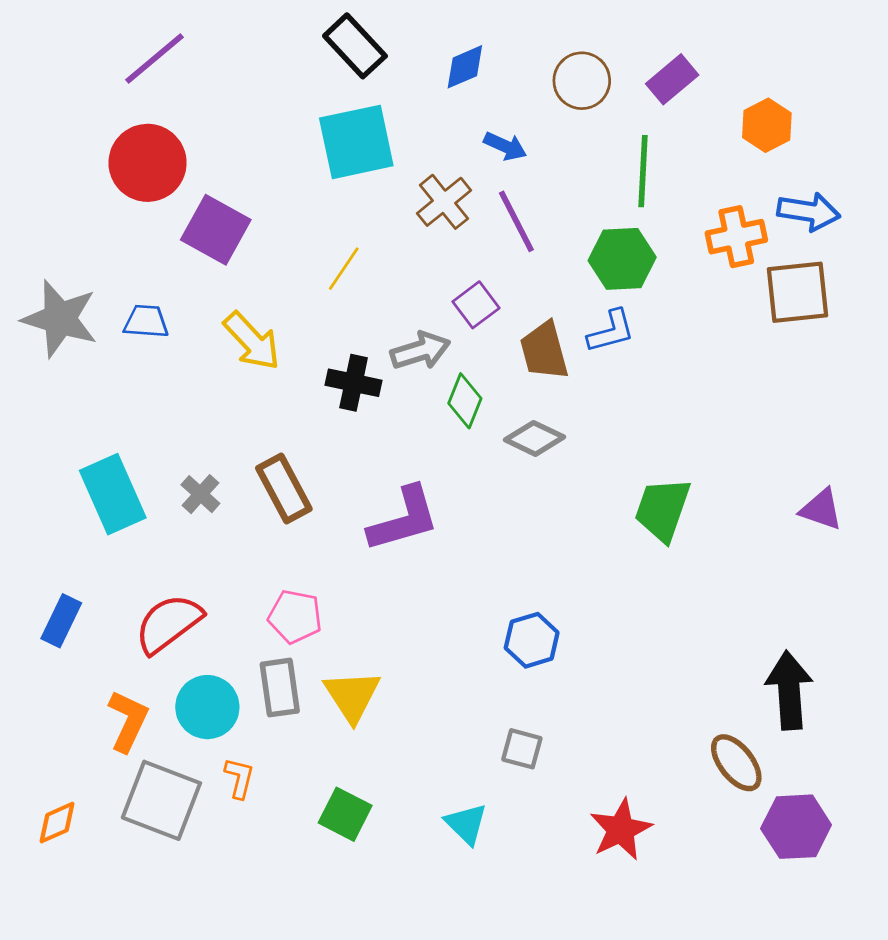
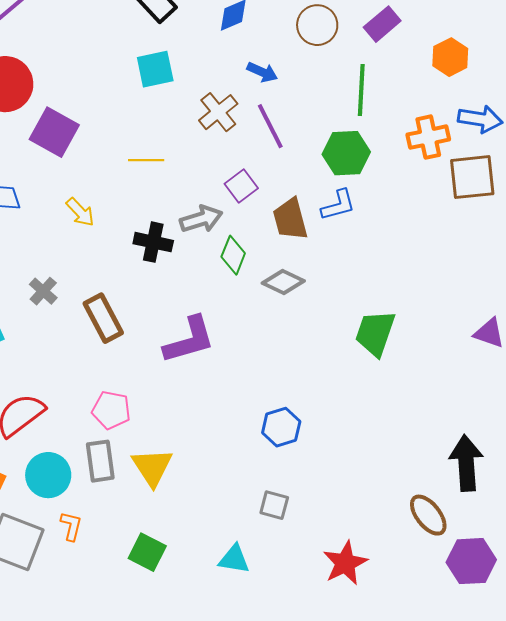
cyan square: (356, 142) -> (155, 69), size x0.7
yellow line: (344, 269) -> (146, 160), turned 56
yellow arrow: (252, 341) -> (80, 212), size x0.7
gray cross: (200, 494) -> (43, 291), moved
cyan triangle: (466, 824) -> (234, 559), turned -36

